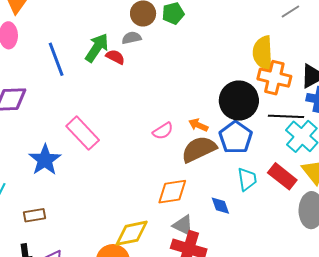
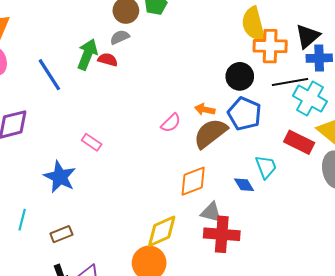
black circle: (239, 101) -> (240, 76), size x0.7
pink rectangle: (83, 133) -> (92, 142), size x0.6
cyan trapezoid: (247, 179) -> (266, 167), moved

